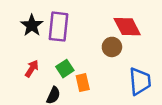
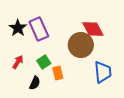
purple rectangle: (59, 27) -> (39, 29), turned -30
brown circle: (112, 47) -> (81, 45), size x1.6

